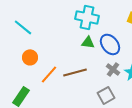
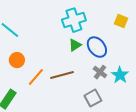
cyan cross: (87, 17) -> (74, 20), turned -30
green triangle: (88, 42) -> (75, 45), turned -40

